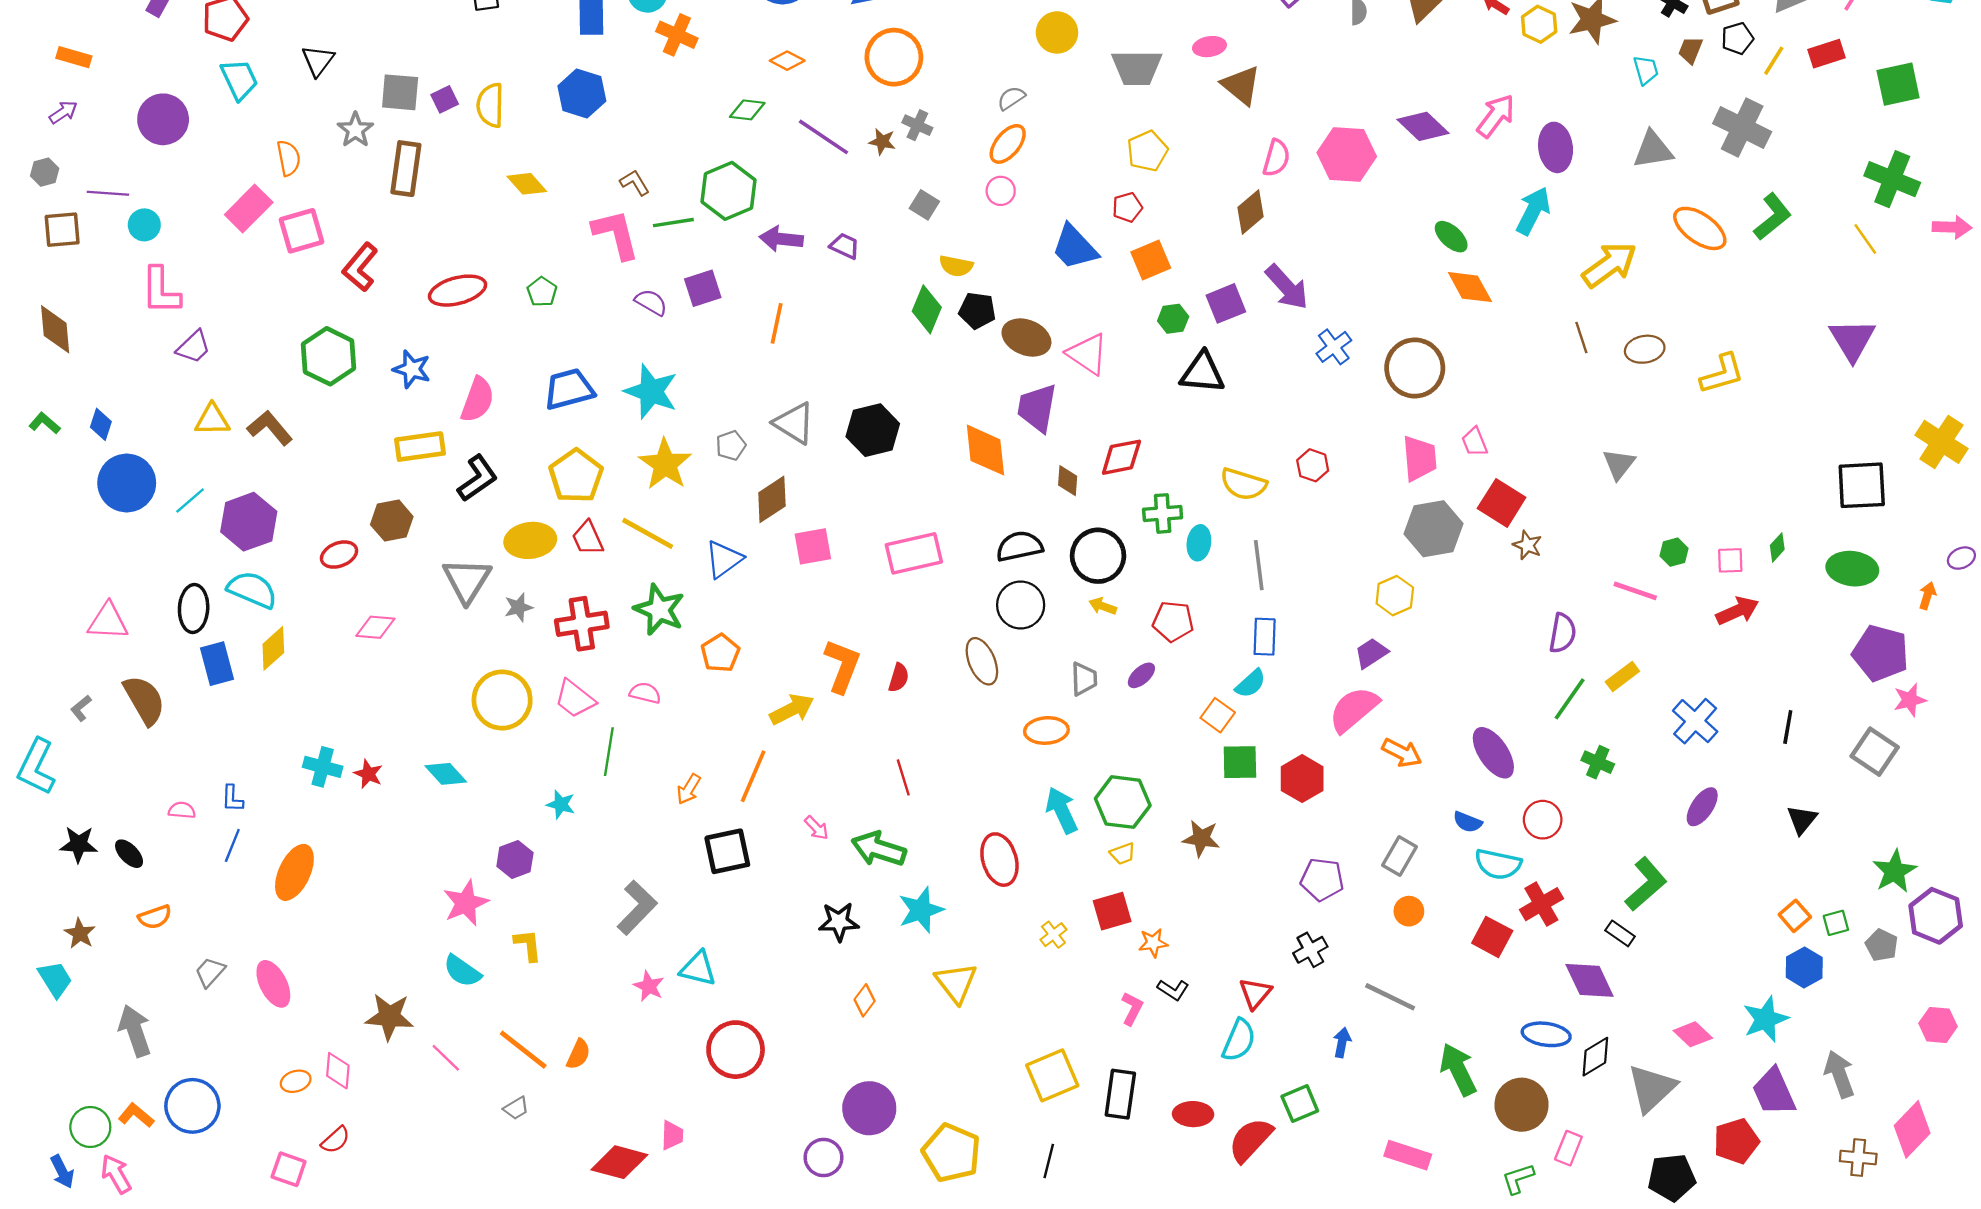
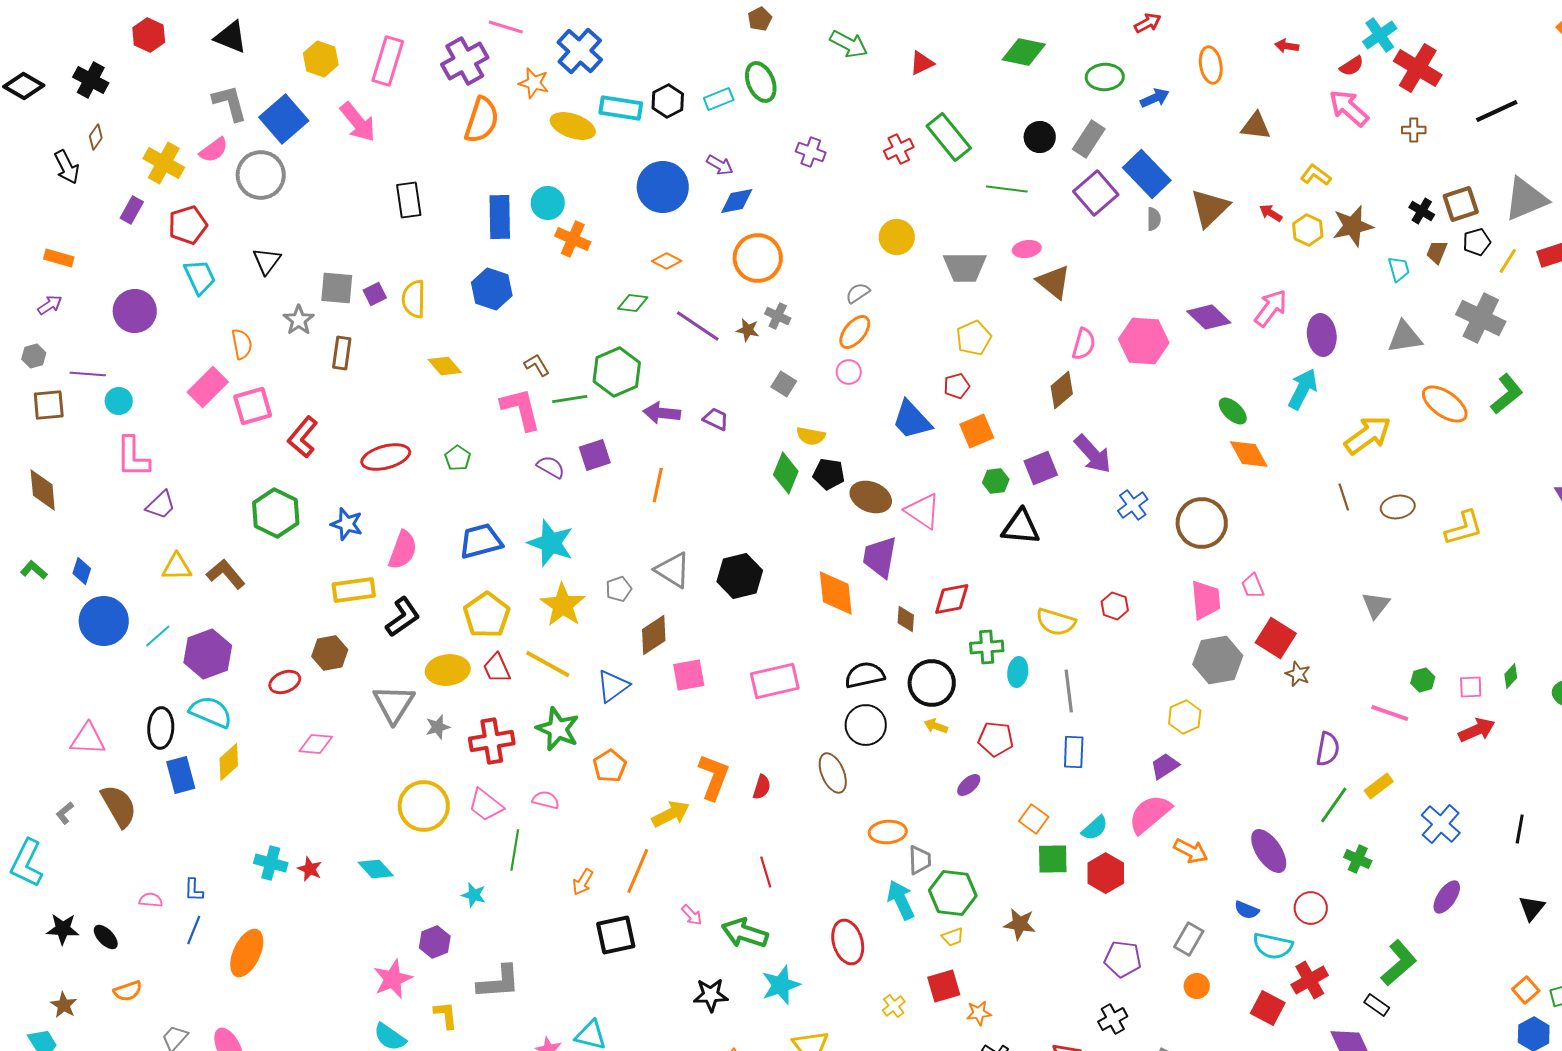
brown rectangle: (406, 169) -> (342, 353), size x0.7
gray trapezoid: (1084, 679) -> (920, 860), moved
cyan semicircle: (1251, 684) -> (1095, 828), moved
gray L-shape: (637, 908) -> (499, 982), moved, turned 42

